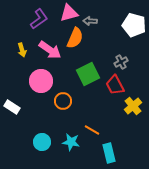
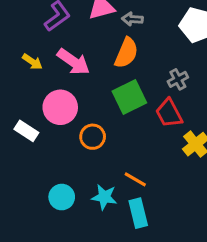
orange semicircle: (75, 38) -> (126, 53), moved
yellow arrow: (22, 50) -> (32, 62), turned -40
white rectangle: (12, 107) -> (26, 131), moved
cyan rectangle: (109, 153) -> (138, 213), moved

